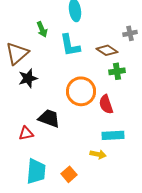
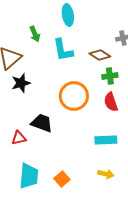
red semicircle: (106, 104) -> (111, 102), moved
yellow arrow: (98, 154) -> (106, 174), moved

